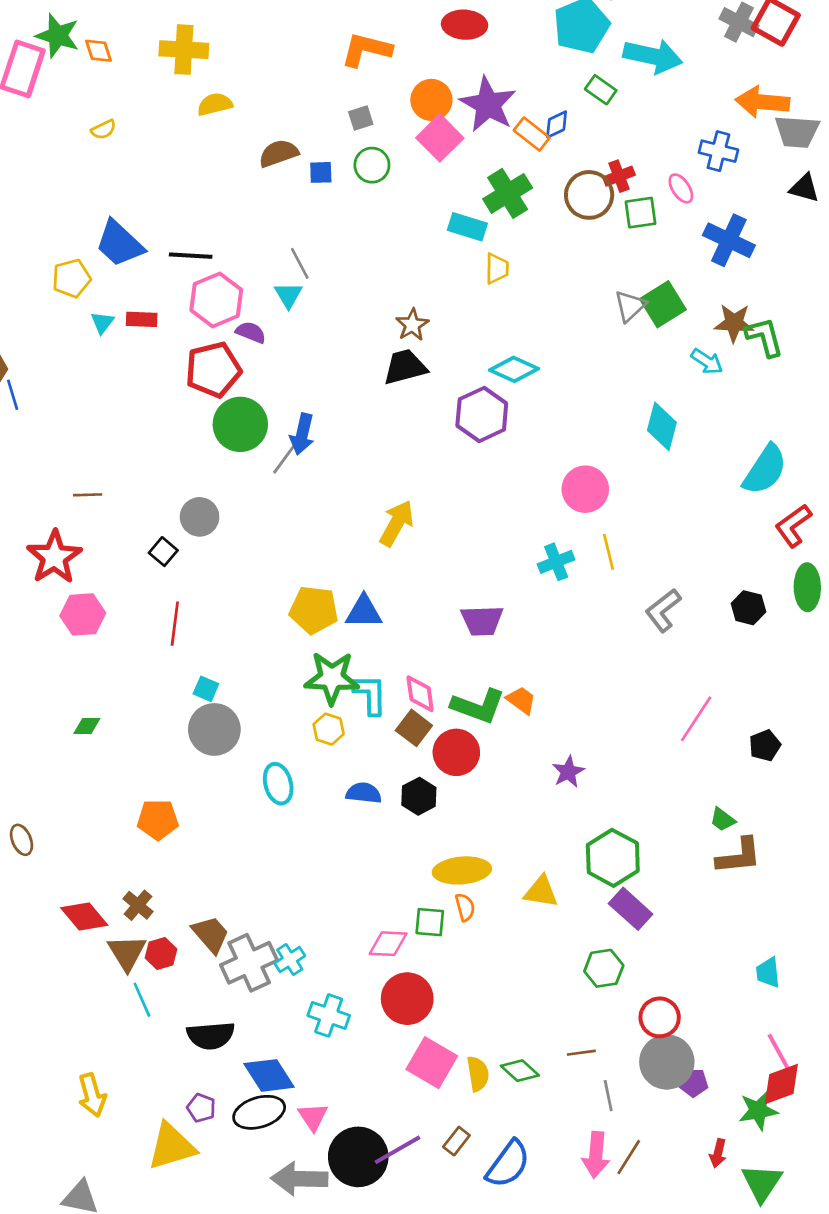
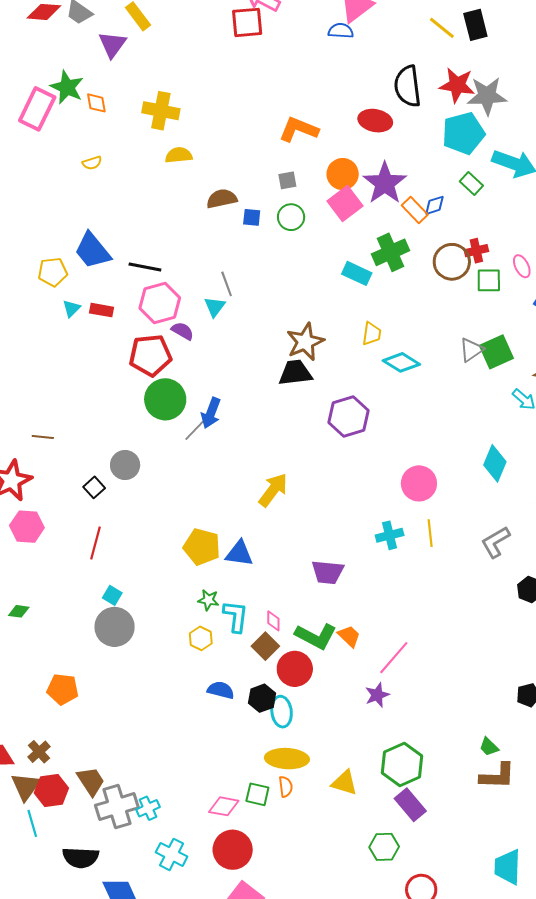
yellow trapezoid: (497, 268) -> (372, 334), moved
brown star: (412, 325) -> (305, 342), size x1.5
cyan diamond: (514, 369) -> (401, 362), moved
cyan diamond: (662, 426) -> (495, 463), moved
gray L-shape: (663, 610) -> (495, 542), moved
green star: (332, 678) -> (208, 600), size x0.5
pink diamond: (420, 694) -> (273, 621), size x0.7
pink line: (696, 719) -> (394, 658), moved
cyan ellipse: (278, 784) -> (282, 712), moved
red hexagon: (161, 953) -> (51, 791), size x1.4
cyan trapezoid: (768, 973) -> (508, 867), size x1.5

